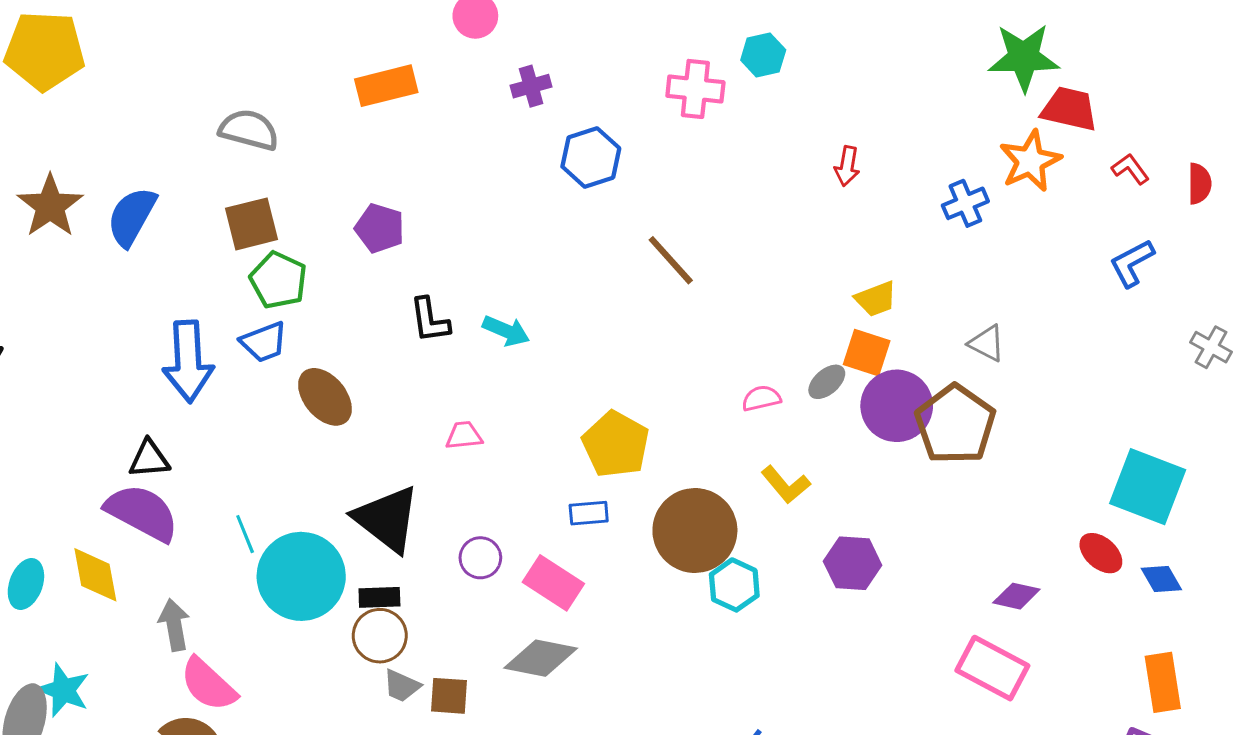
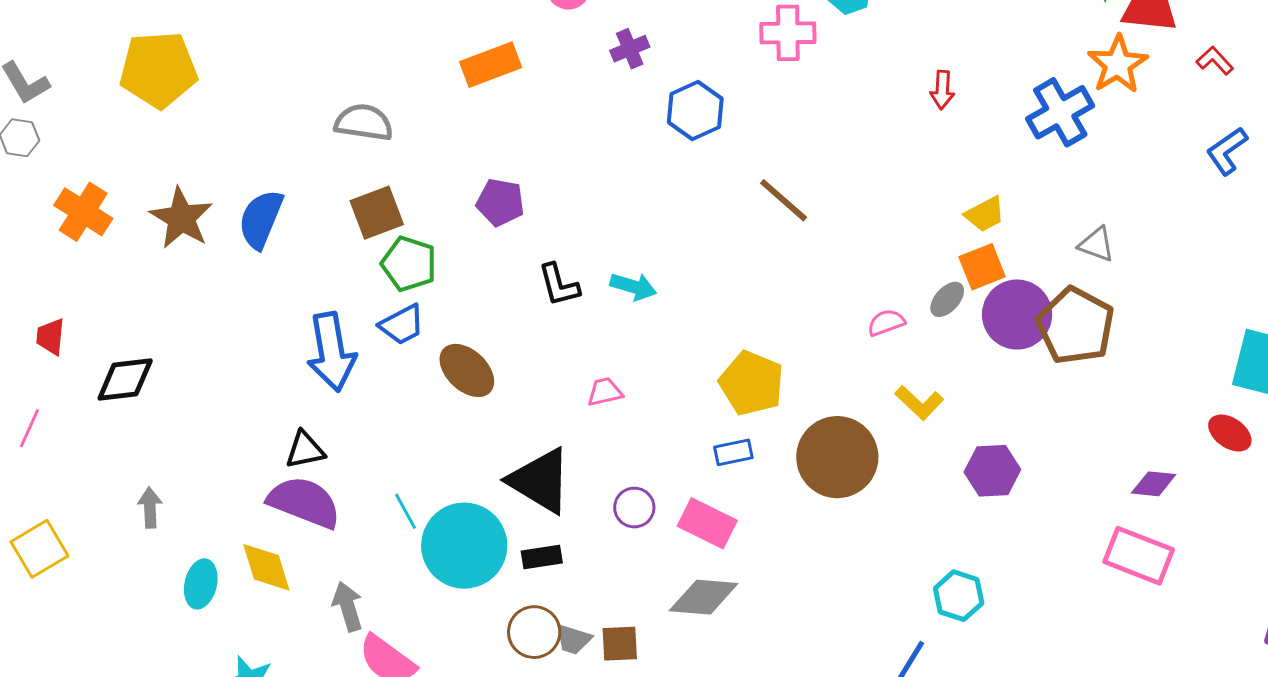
blue cross: (965, 203) -> (1060, 112), size x1.5
orange square: (867, 353) -> (982, 267), turned -33
cyan hexagon: (734, 585) -> (959, 596), moved
brown circle: (380, 636) -> (534, 632), moved

